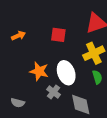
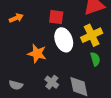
white ellipse: (66, 73) -> (64, 40), moved
gray cross: (54, 92) -> (52, 82), moved

